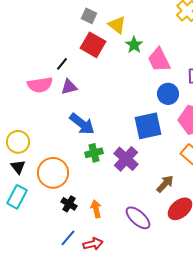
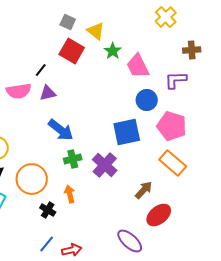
orange arrow: (96, 209) -> (70, 194), moved
purple ellipse: (138, 218) -> (130, 241), moved

